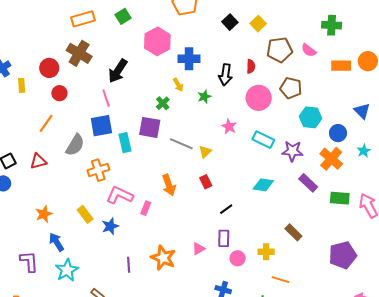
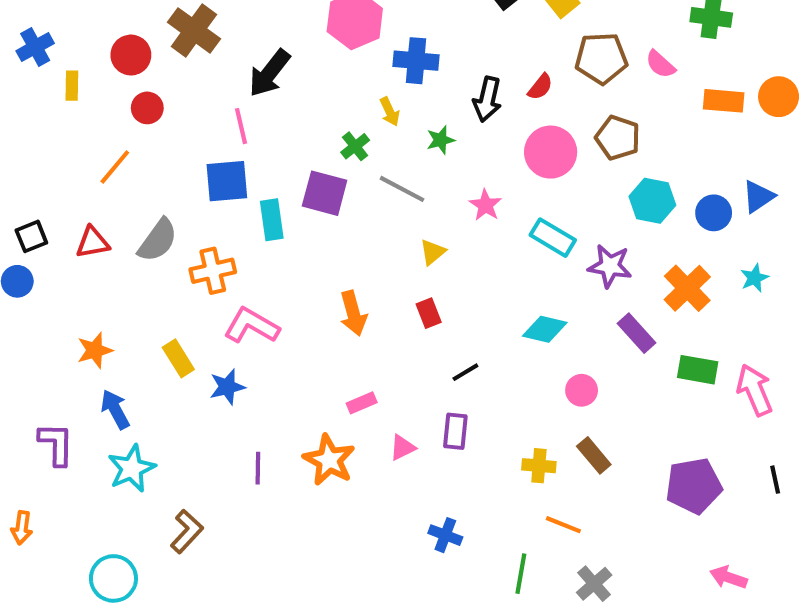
red semicircle: (251, 66) -> (540, 87), turned 32
blue triangle: (362, 111) -> (758, 196), turned 36
blue circle: (338, 133) -> (714, 213), moved
gray line: (181, 144) -> (402, 189), moved
gray semicircle: (75, 145) -> (158, 240), moved
pink rectangle: (146, 208) -> (362, 403), moved, turned 40
brown rectangle: (293, 232) -> (594, 455), moved
pink circle: (238, 258) -> (582, 390), moved

